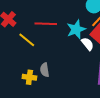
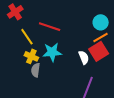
cyan star: (76, 29) -> (52, 52), moved
yellow cross: (29, 77) -> (31, 56), moved

